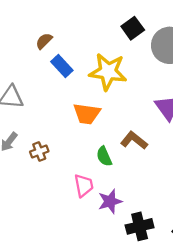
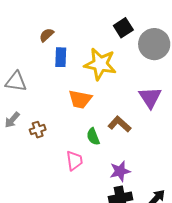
blue rectangle: (62, 66) -> (61, 57), turned 42
purple star: (110, 201) -> (120, 171), moved

